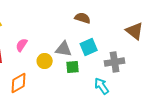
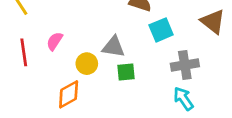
cyan square: (89, 47) -> (161, 30), moved
orange diamond: (19, 83) -> (69, 94), moved
cyan arrow: (102, 86) -> (183, 99), moved

